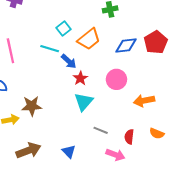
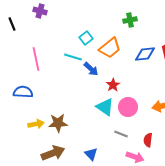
red star: (80, 78) -> (113, 85), moved
pink circle: (116, 79) -> (128, 107), moved
cyan triangle: (84, 102) -> (105, 107), turned -36
brown star: (32, 106) -> (58, 123), moved

